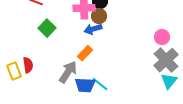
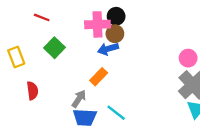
yellow rectangle: (14, 71) -> (16, 57), moved
gray arrow: (68, 72) -> (79, 99), size x0.7
blue trapezoid: (85, 85) -> (85, 117), moved

